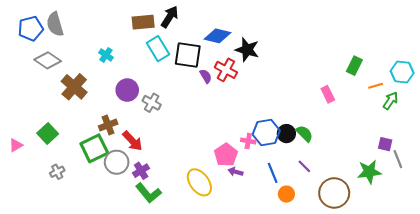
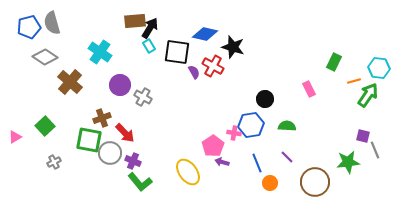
black arrow: (170, 17) -> (150, 28), moved
cyan rectangle: (158, 49) -> (149, 46), size x0.6
cyan cross: (106, 55) -> (100, 52), size x1.6
green arrow: (390, 101) -> (368, 95), size x1.4
black circle: (286, 134) -> (265, 99), moved
green semicircle: (304, 134) -> (287, 126), turned -42
green square: (94, 148) -> (89, 140), turned 36
purple cross: (141, 171) -> (133, 161), turned -35

